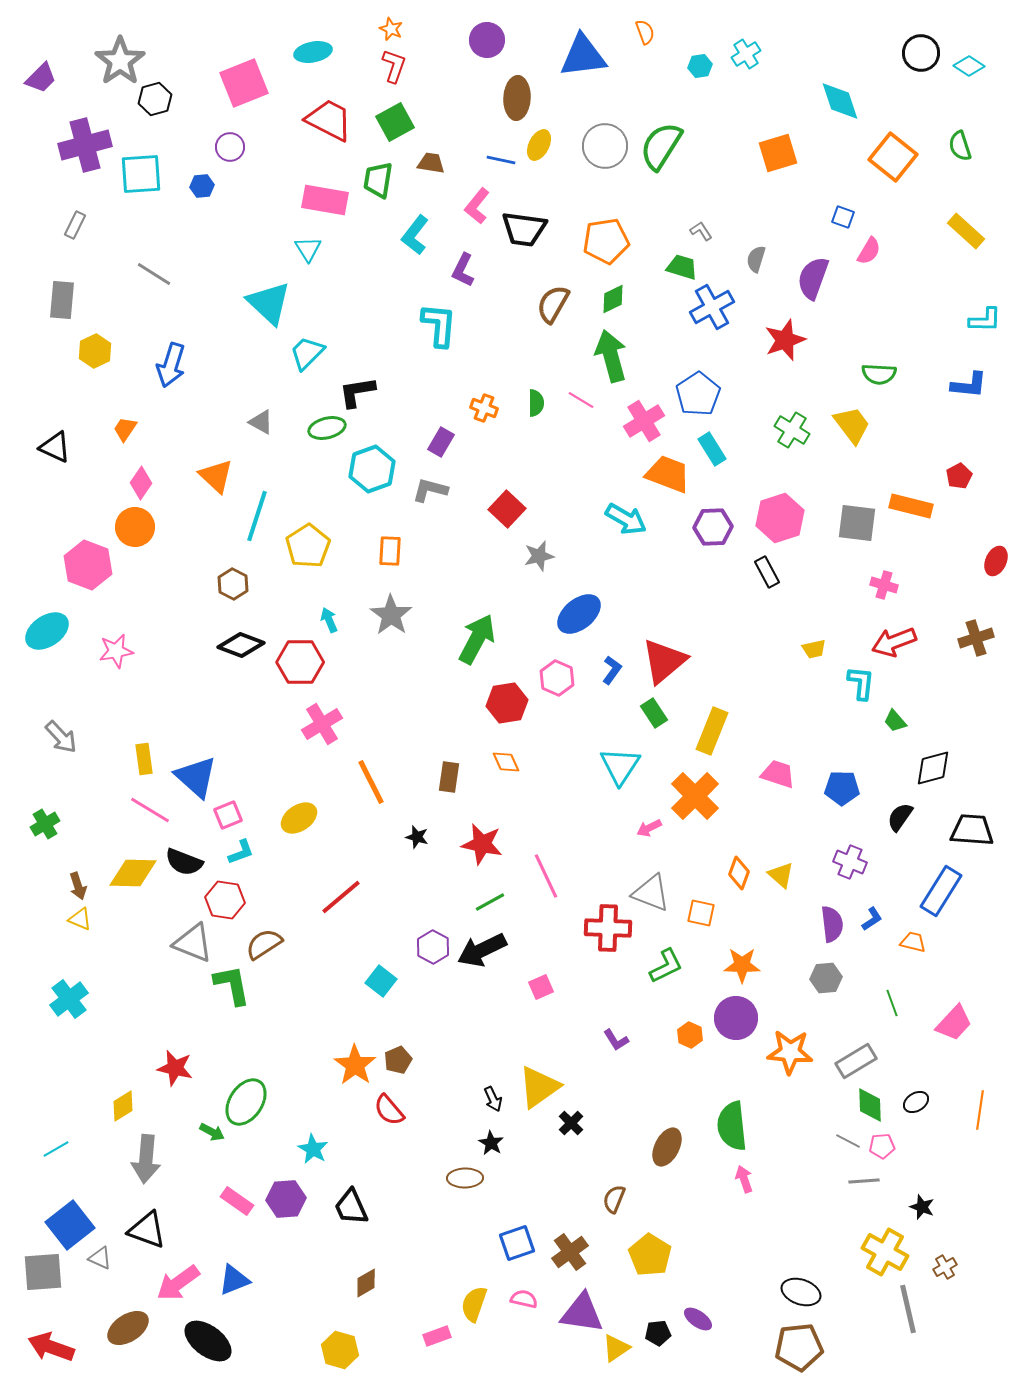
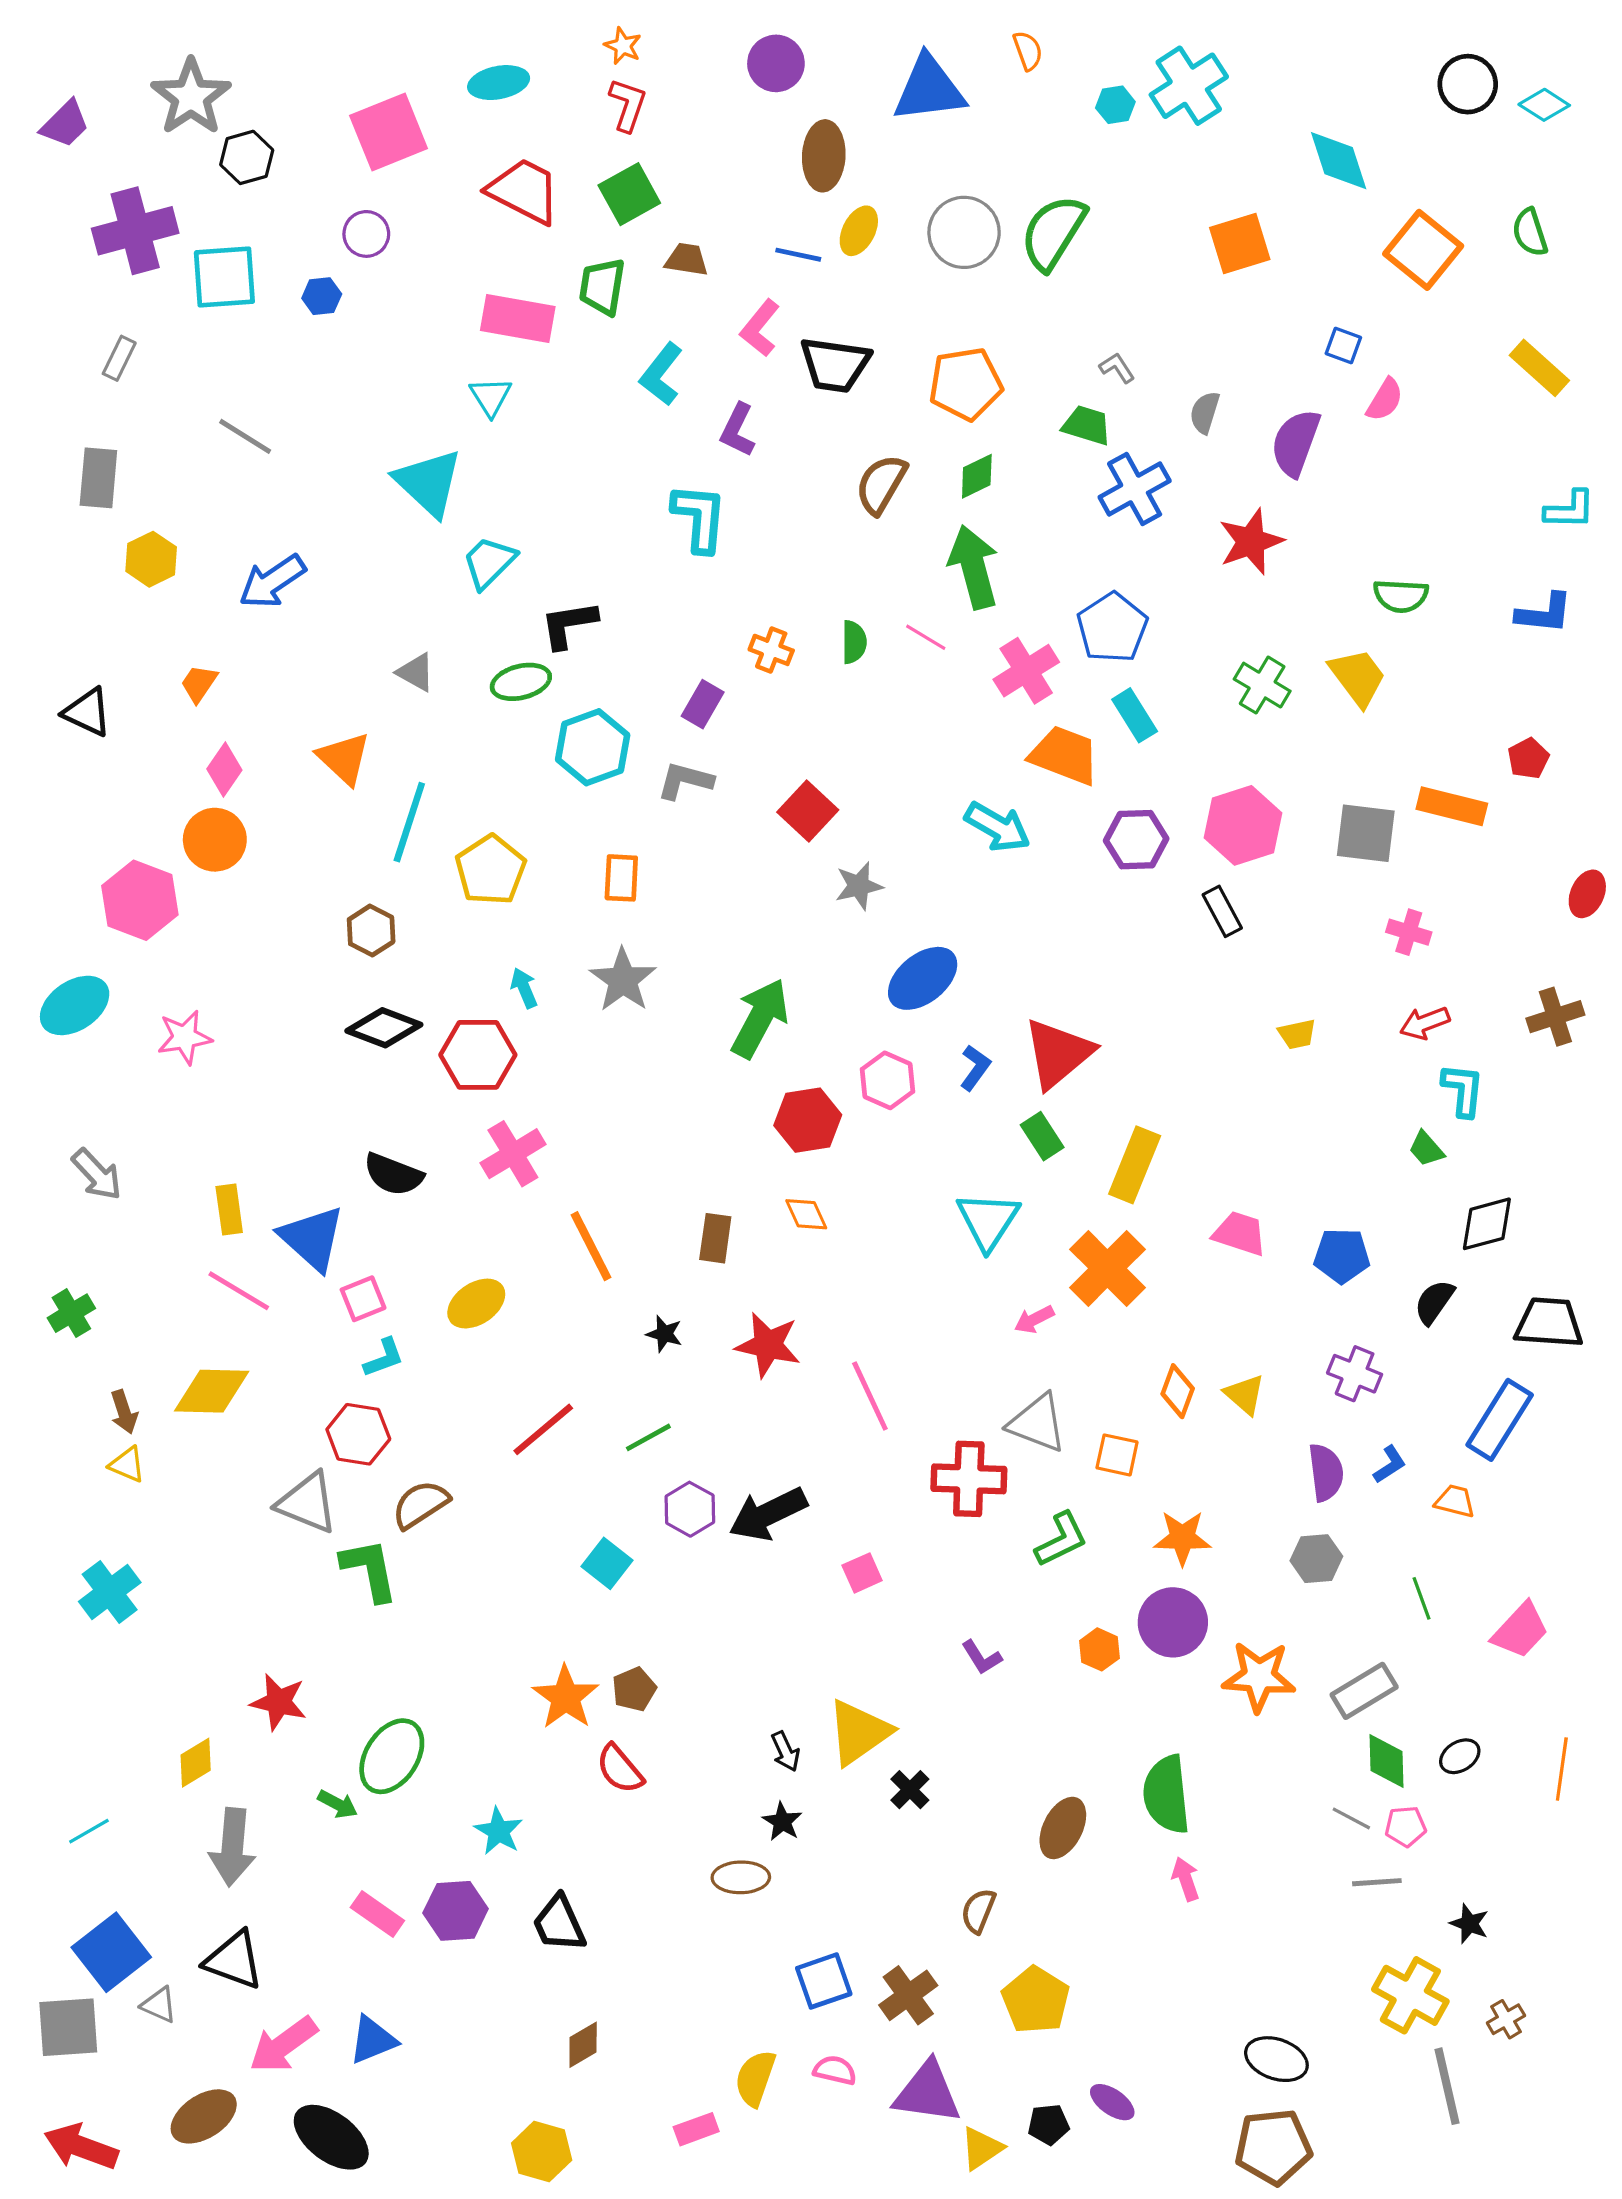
cyan cross: (746, 54) -> (1189, 86), size x1.6
blue arrow: (171, 365) -> (272, 581), turned 39
red arrow: (894, 642) -> (1425, 1023), size x0.7
cyan L-shape: (861, 683) -> (1463, 1090), moved
black semicircle: (184, 862) -> (393, 1174), moved
green line: (490, 902) -> (648, 1437), moved

